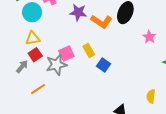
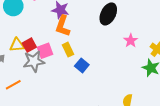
orange L-shape: (101, 22) -> (63, 26), moved, turned 70
yellow triangle: (33, 38) -> (17, 45), moved
red square: (35, 55) -> (29, 45), moved

